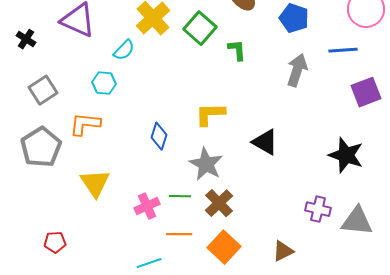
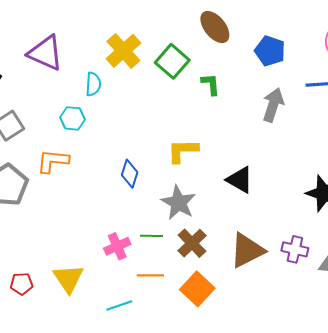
cyan semicircle: (124, 50) -> (93, 84), turned -40
yellow triangle: (95, 183) -> (68, 278), moved
brown triangle: (283, 251) -> (247, 250), moved, size x1.6

